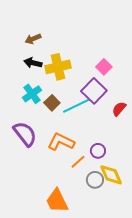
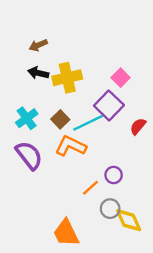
cyan cross: (32, 94) -> (27, 118), moved
orange L-shape: (61, 142) -> (71, 146), moved
yellow diamond: (111, 175) -> (129, 220), moved

